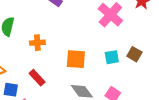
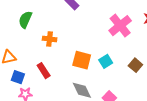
cyan square: (112, 57) -> (106, 61), moved, turned -32

